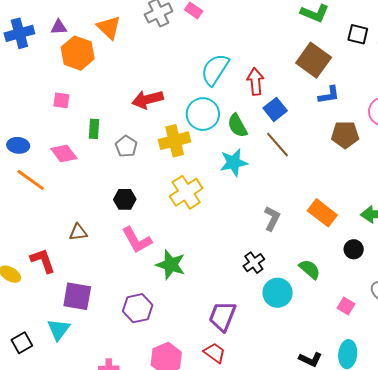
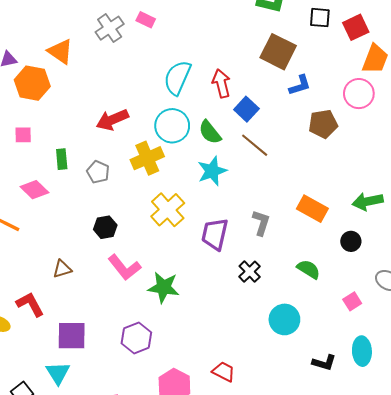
cyan circle: (278, 293) -> (284, 319), moved
pink square: (346, 306) -> (352, 301), turned 36
purple trapezoid: (222, 316) -> (215, 234), moved

